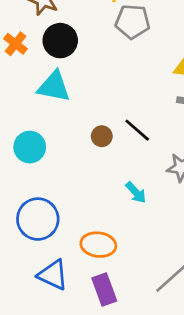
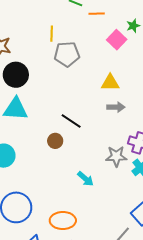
black line: (137, 130) -> (71, 121), moved

